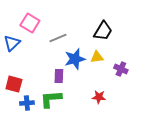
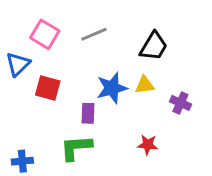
gray line: (58, 38) -> (94, 34), moved
red square: (14, 84) -> (48, 88), moved
blue cross: (27, 103) -> (22, 161), moved

